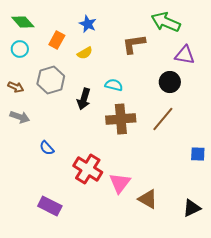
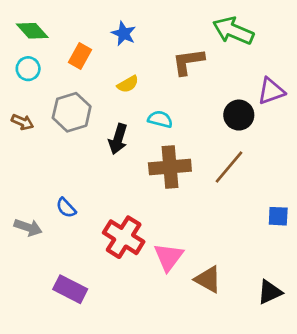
yellow semicircle: (85, 53) -> (128, 84), moved
purple triangle: (185, 55) -> (271, 91), moved, turned -30
gray arrow: (20, 117) -> (28, 227), moved

